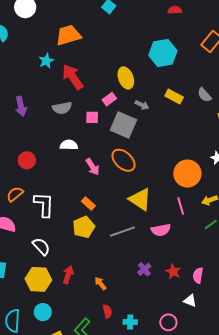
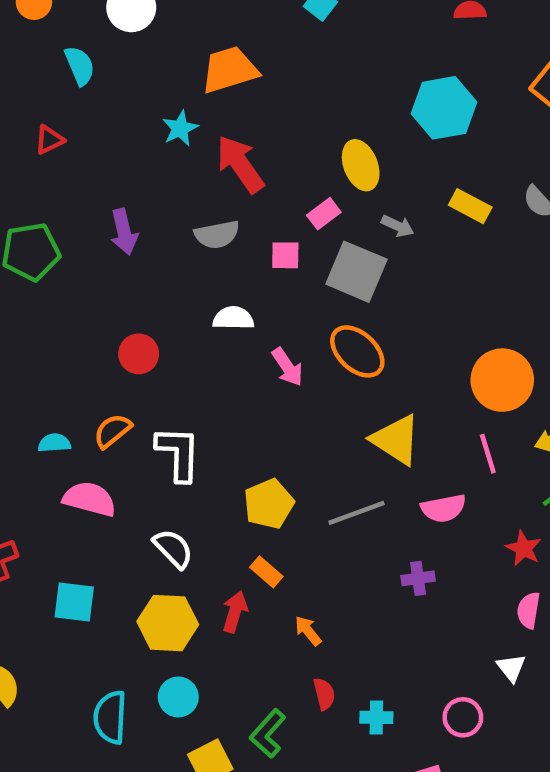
orange rectangle: (88, 204) -> (266, 572), moved
purple cross: (144, 269) -> (418, 578), moved, turned 32
red star: (173, 272) -> (524, 548), moved
white triangle: (190, 301) -> (511, 668), turned 32

